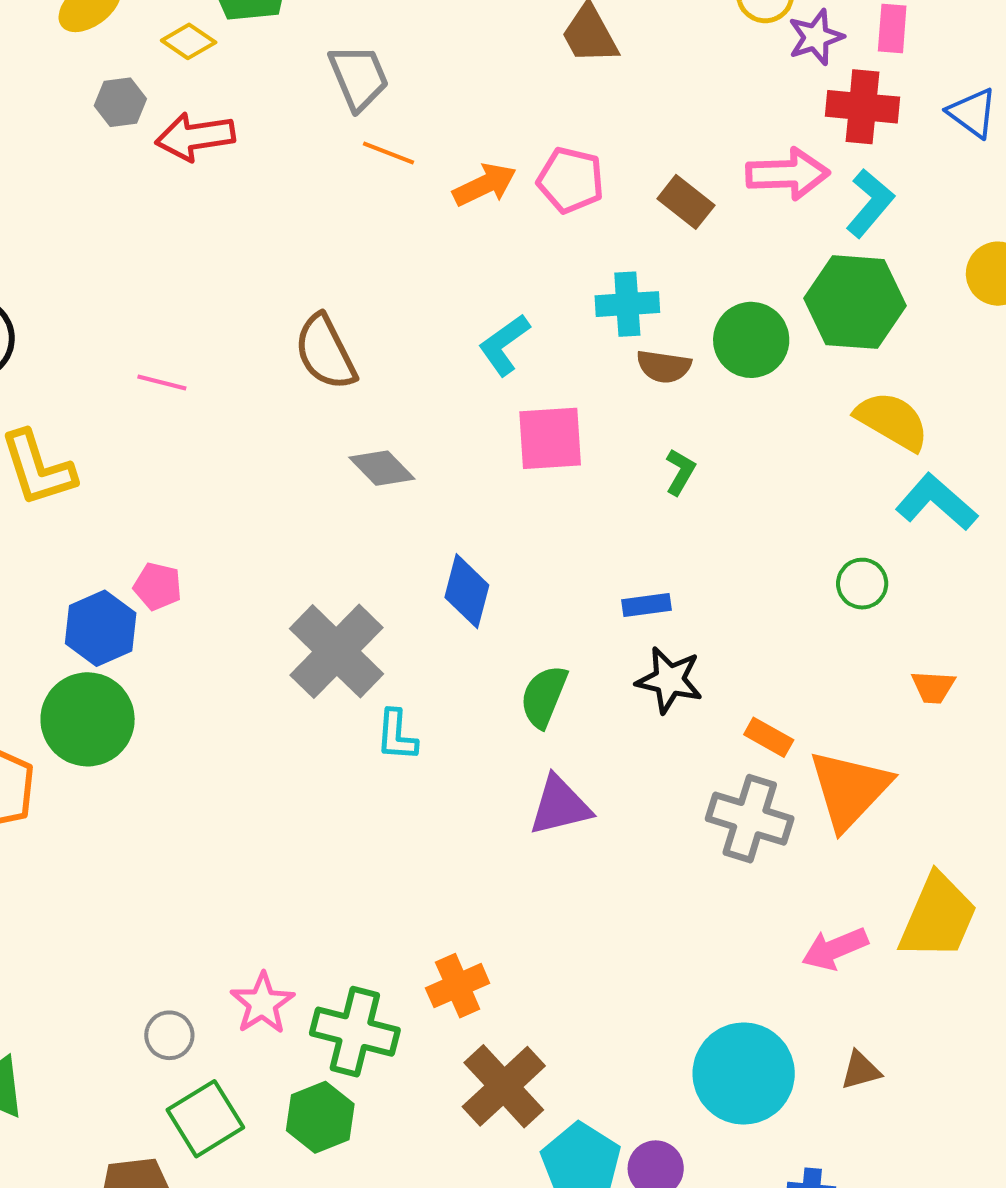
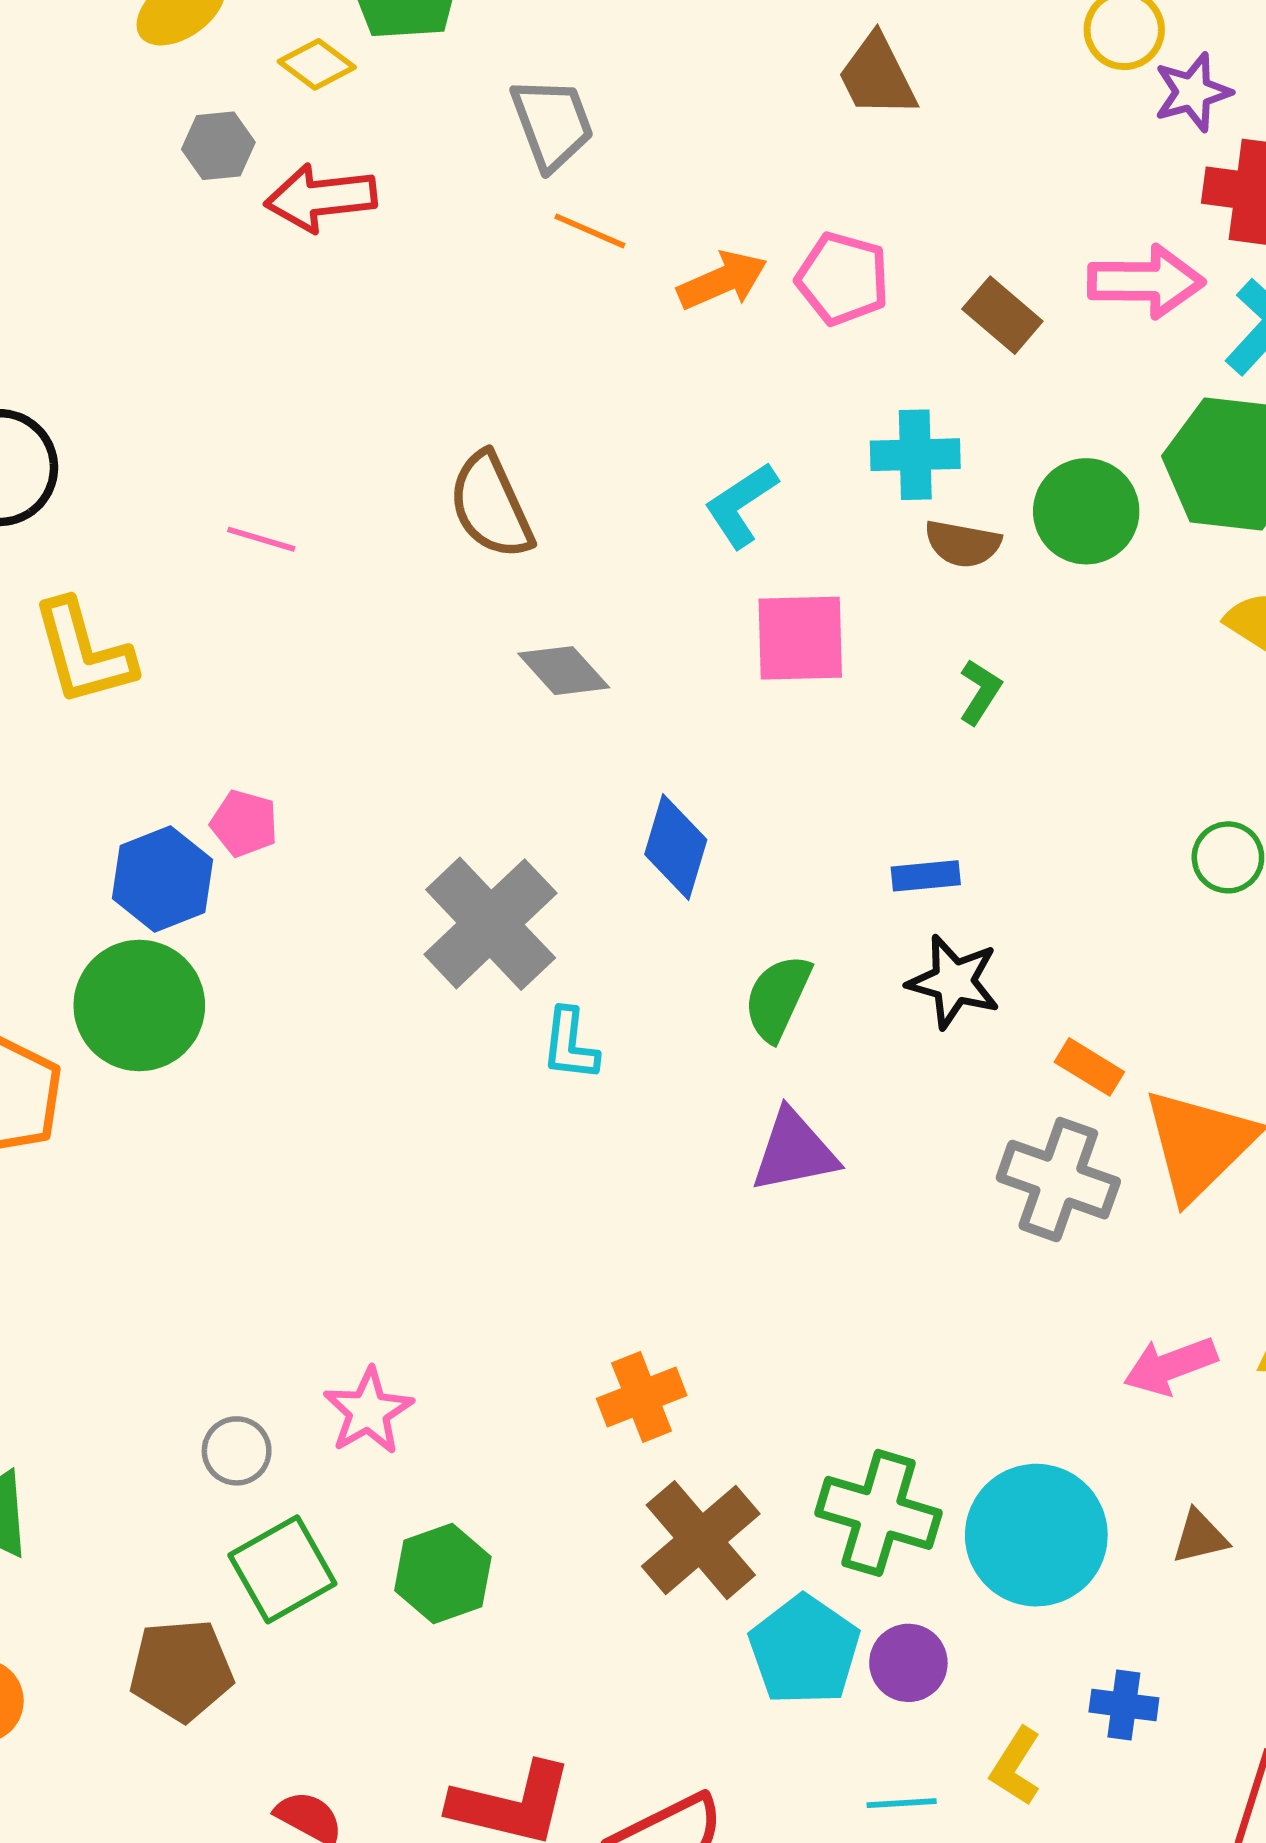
green cross: (355, 1032) -> (879, 1513), moved

